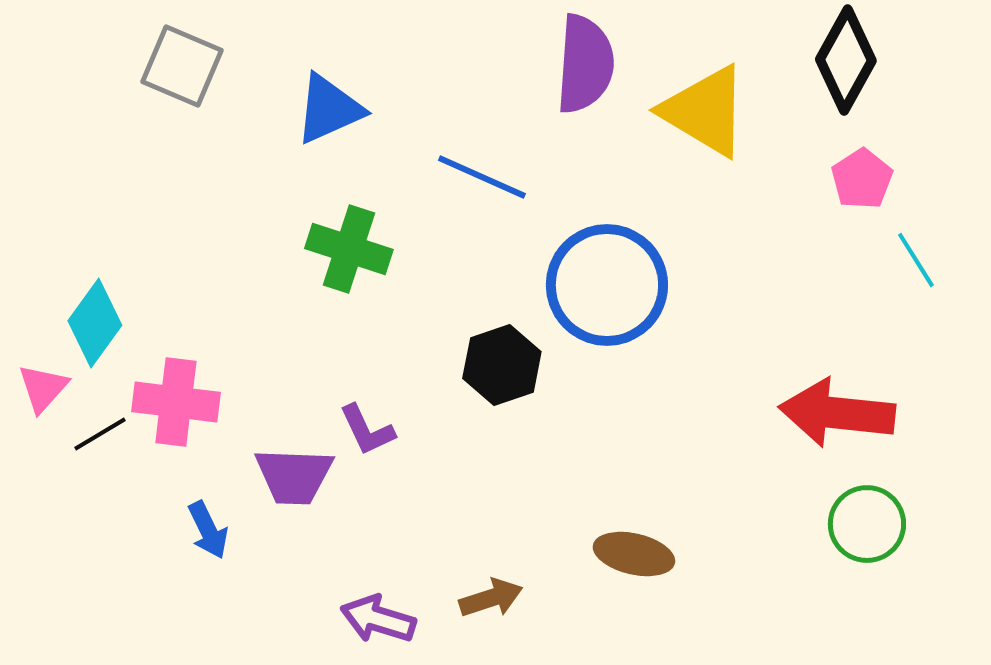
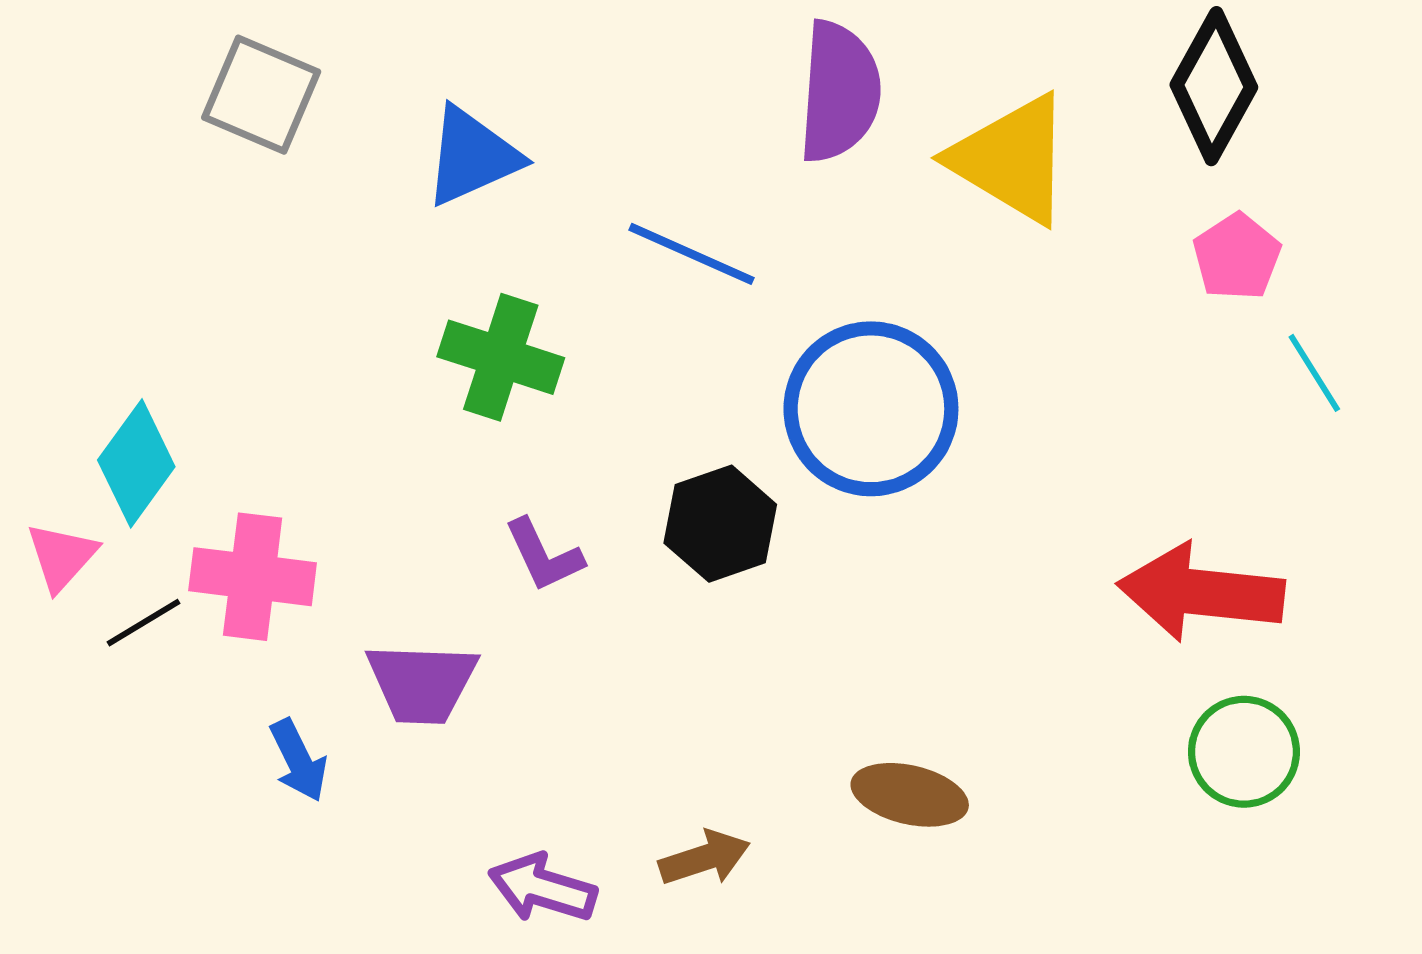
purple L-shape: (367, 430) -> (544, 555), moved

